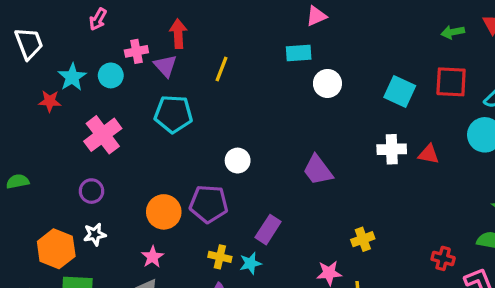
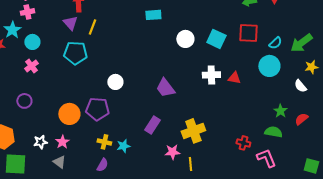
pink cross: (136, 51) -> (27, 12), moved
yellow line: (222, 69) -> (92, 27), moved
cyan circle: (111, 75) -> (32, 42), moved
white circle: (327, 83) -> (185, 39), moved
pink cross: (103, 135) -> (31, 66), size x0.6
purple rectangle: (268, 230) -> (152, 125), moved
white star: (95, 234) -> (40, 142), moved
yellow cross: (363, 239) -> (193, 131), size x1.6

